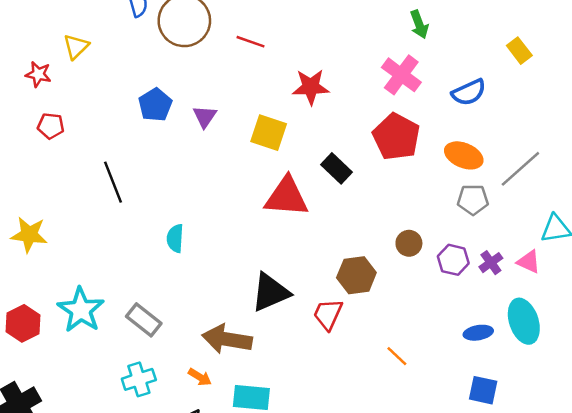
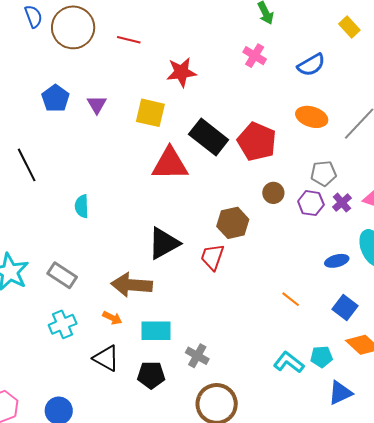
pink cross: (401, 75) -> (255, 56), size x0.7
red pentagon: (396, 137) -> (257, 142), moved
black rectangle: (336, 168) -> (209, 137), size x1.5
gray pentagon: (473, 200) -> (323, 173), moved
orange line: (397, 356) -> (291, 299), moved
blue square: (483, 390) -> (345, 308), turned 30

